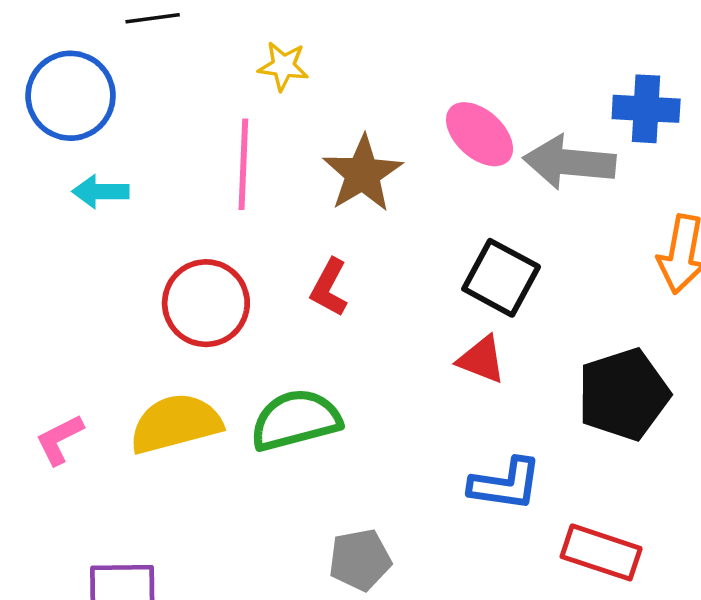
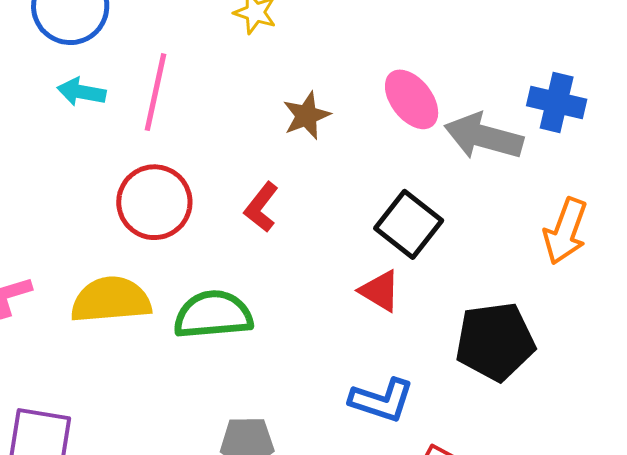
pink line: (243, 164) -> (156, 92), moved
brown star: (363, 174) -> (306, 116), size x0.7

